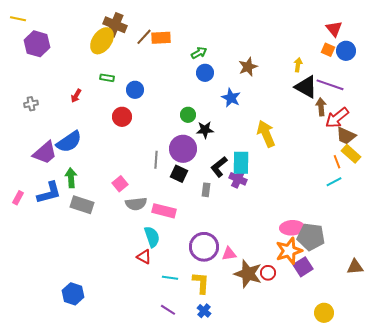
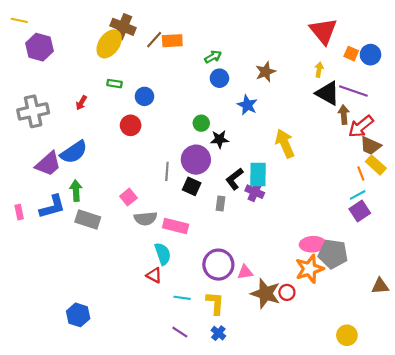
red triangle: (334, 29) -> (323, 31), moved, size x1.6
gray cross: (31, 104) -> (33, 111), size x2.0
pink rectangle: (18, 198) -> (19, 212), turned -40
purple square: (303, 267) -> (360, 211), moved

